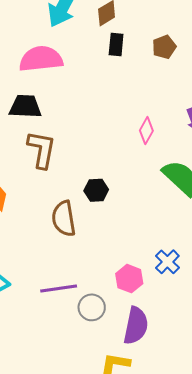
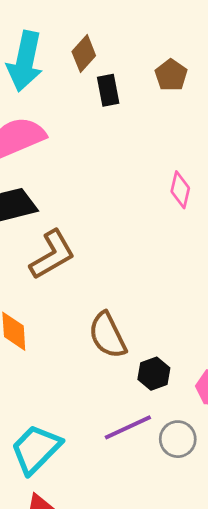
brown L-shape: (41, 150) -> (52, 255), turned 66
black hexagon: (96, 190) -> (154, 374), moved

